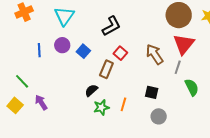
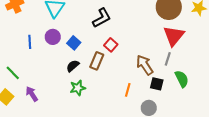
brown arrow: (155, 54) -> (145, 65), moved
black semicircle: (91, 90) -> (73, 66), moved
black square: (152, 92) -> (157, 84), moved
orange line: (123, 104) -> (128, 90), moved
green star: (101, 107) -> (78, 88), moved

